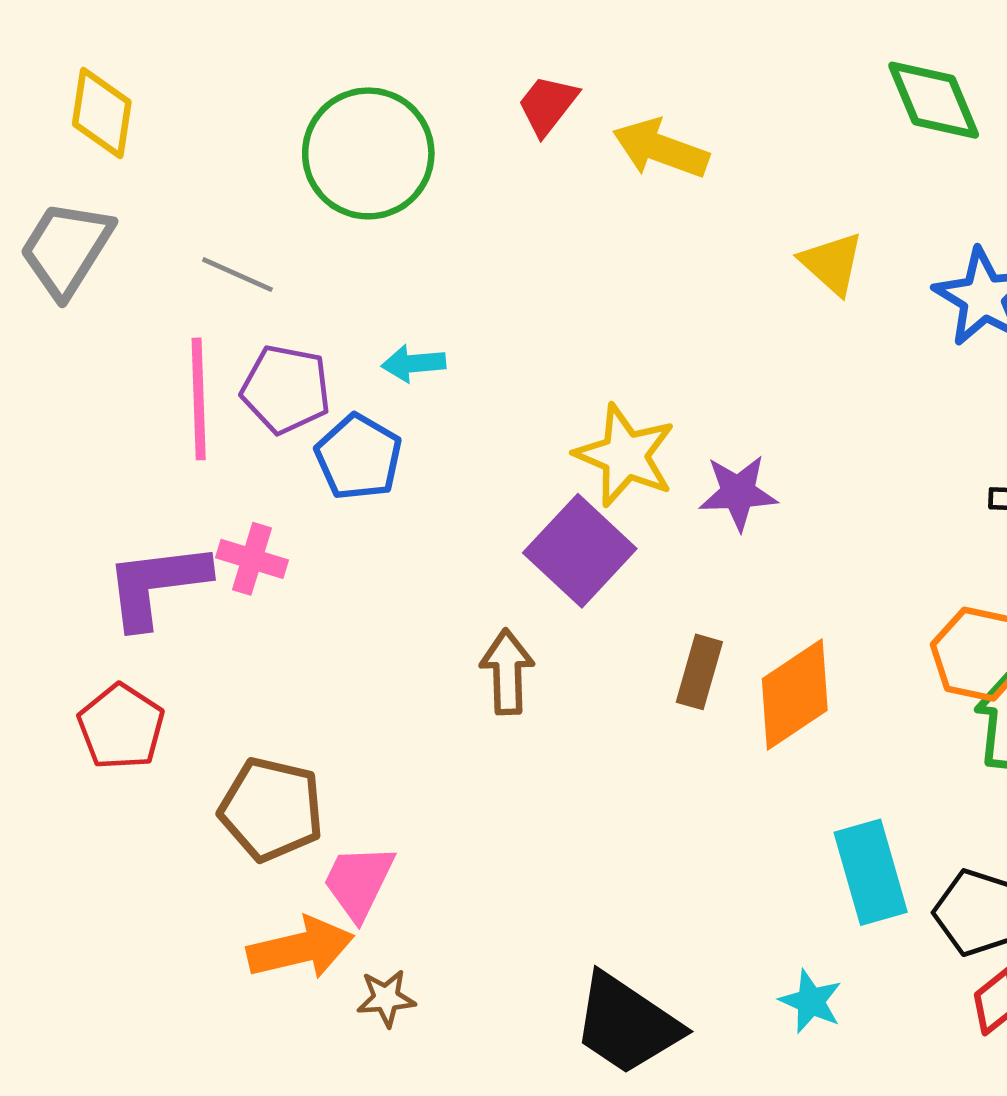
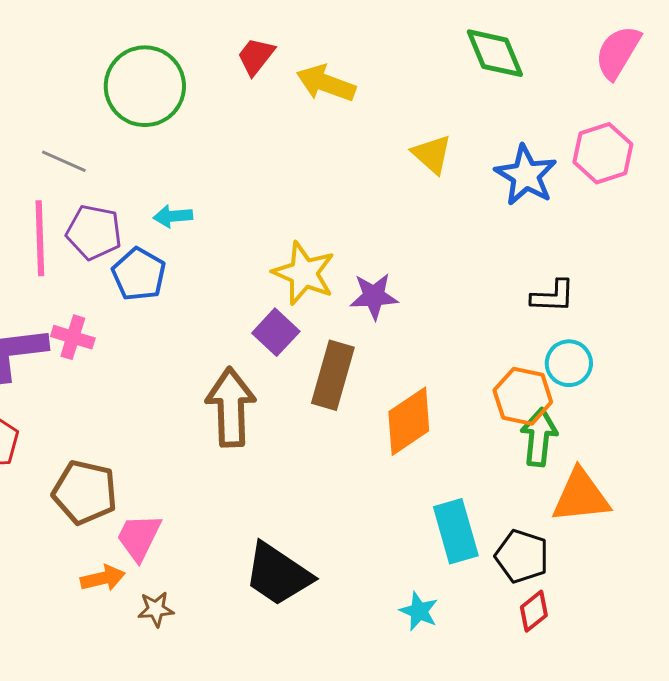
purple square: (580, 551) -> (276, 332), size x0.7
brown arrow: (507, 672) -> (231, 407), size x1.5
brown rectangle: (699, 672) -> (333, 375), moved, size x1.5
orange arrow: (300, 948) -> (103, 578), size x0.7
black trapezoid: (627, 1024) -> (278, 574), moved

